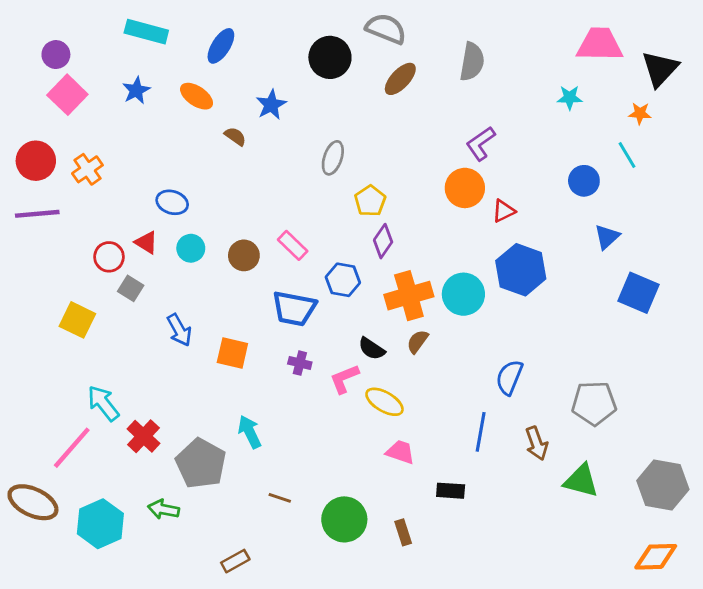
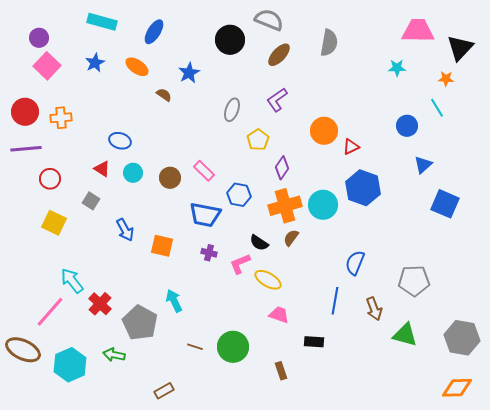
purple L-shape: (481, 143) -> (277, 100), moved
orange cross: (87, 169) -> (61, 118), turned 30
purple diamond: (383, 241) -> (282, 168), moved
red circle: (109, 257) -> (50, 179), moved
green circle: (344, 519) -> (233, 347), moved

